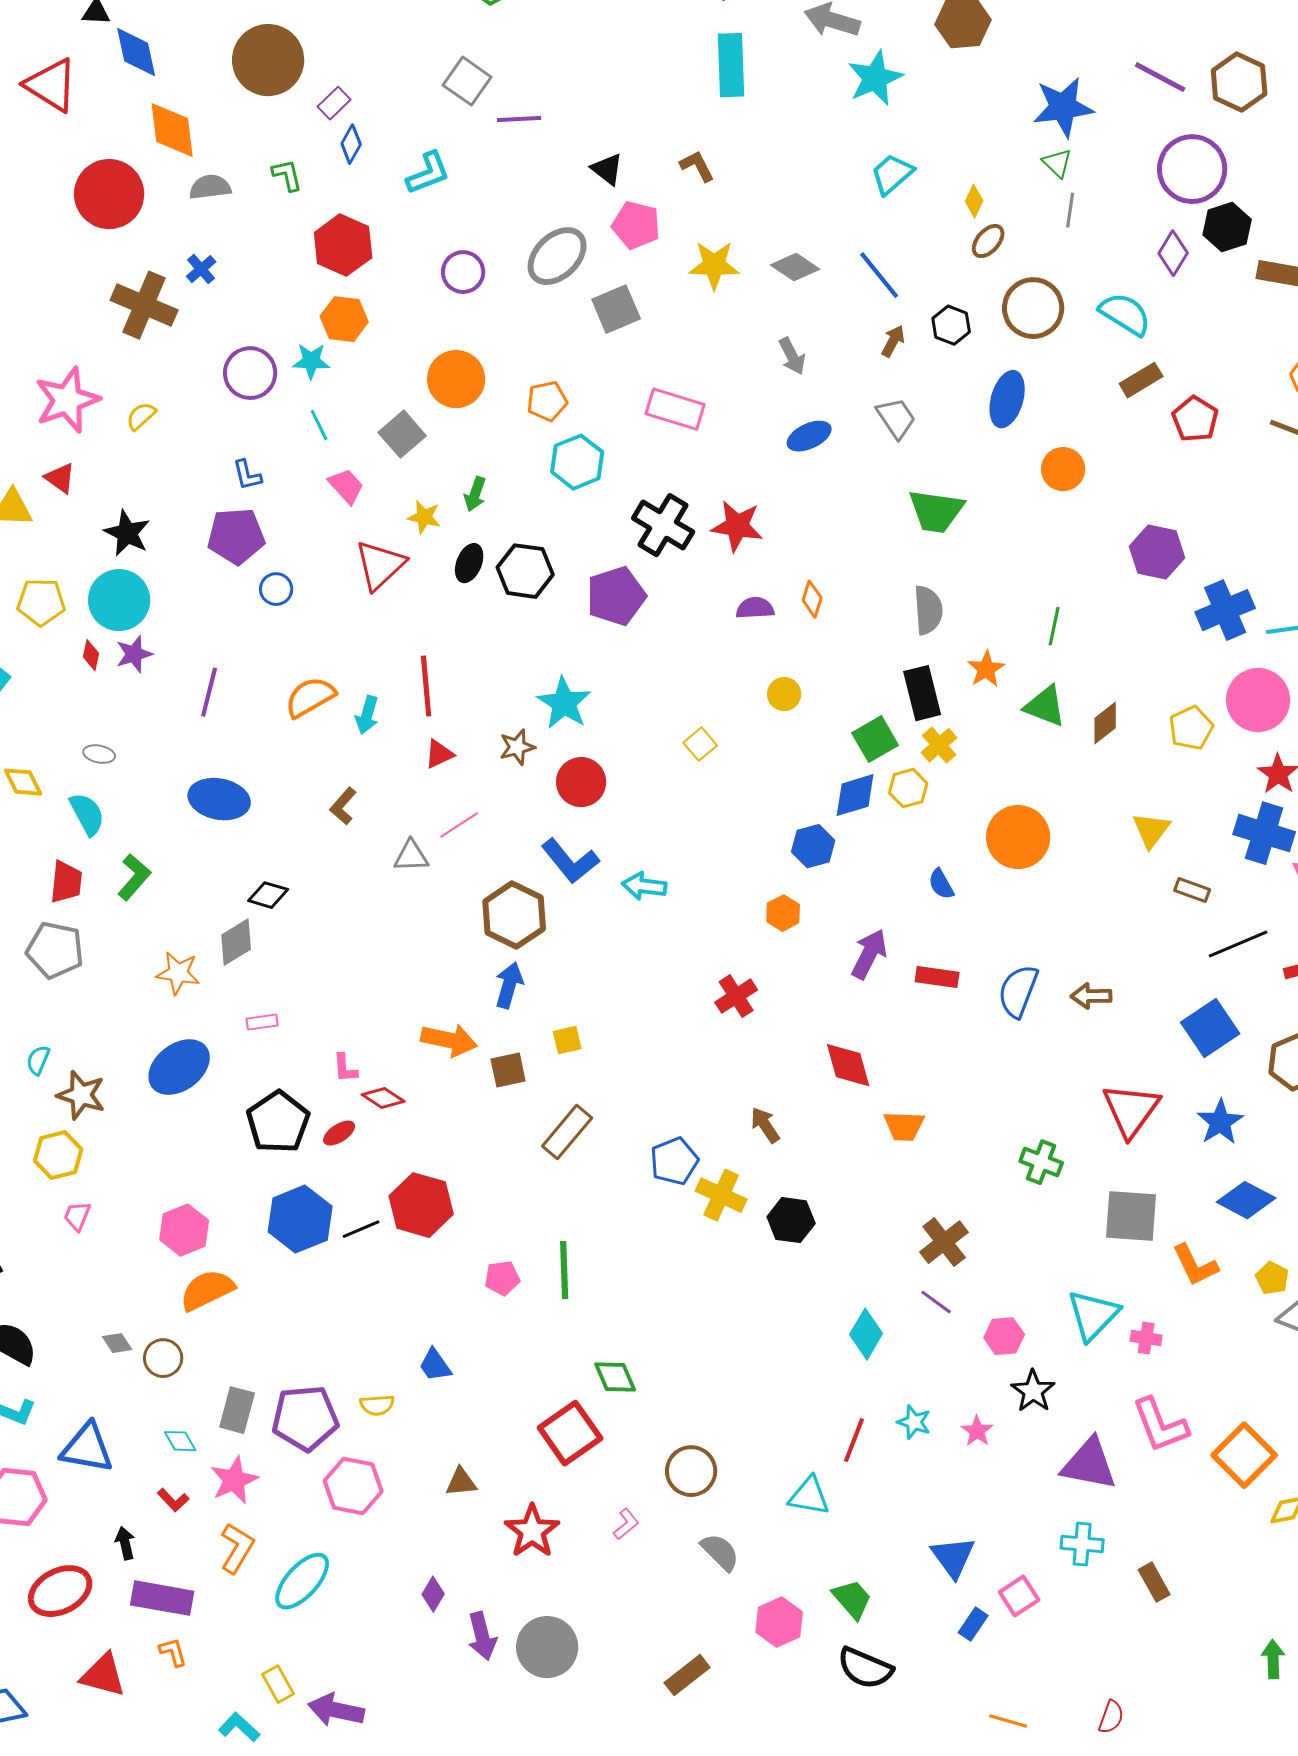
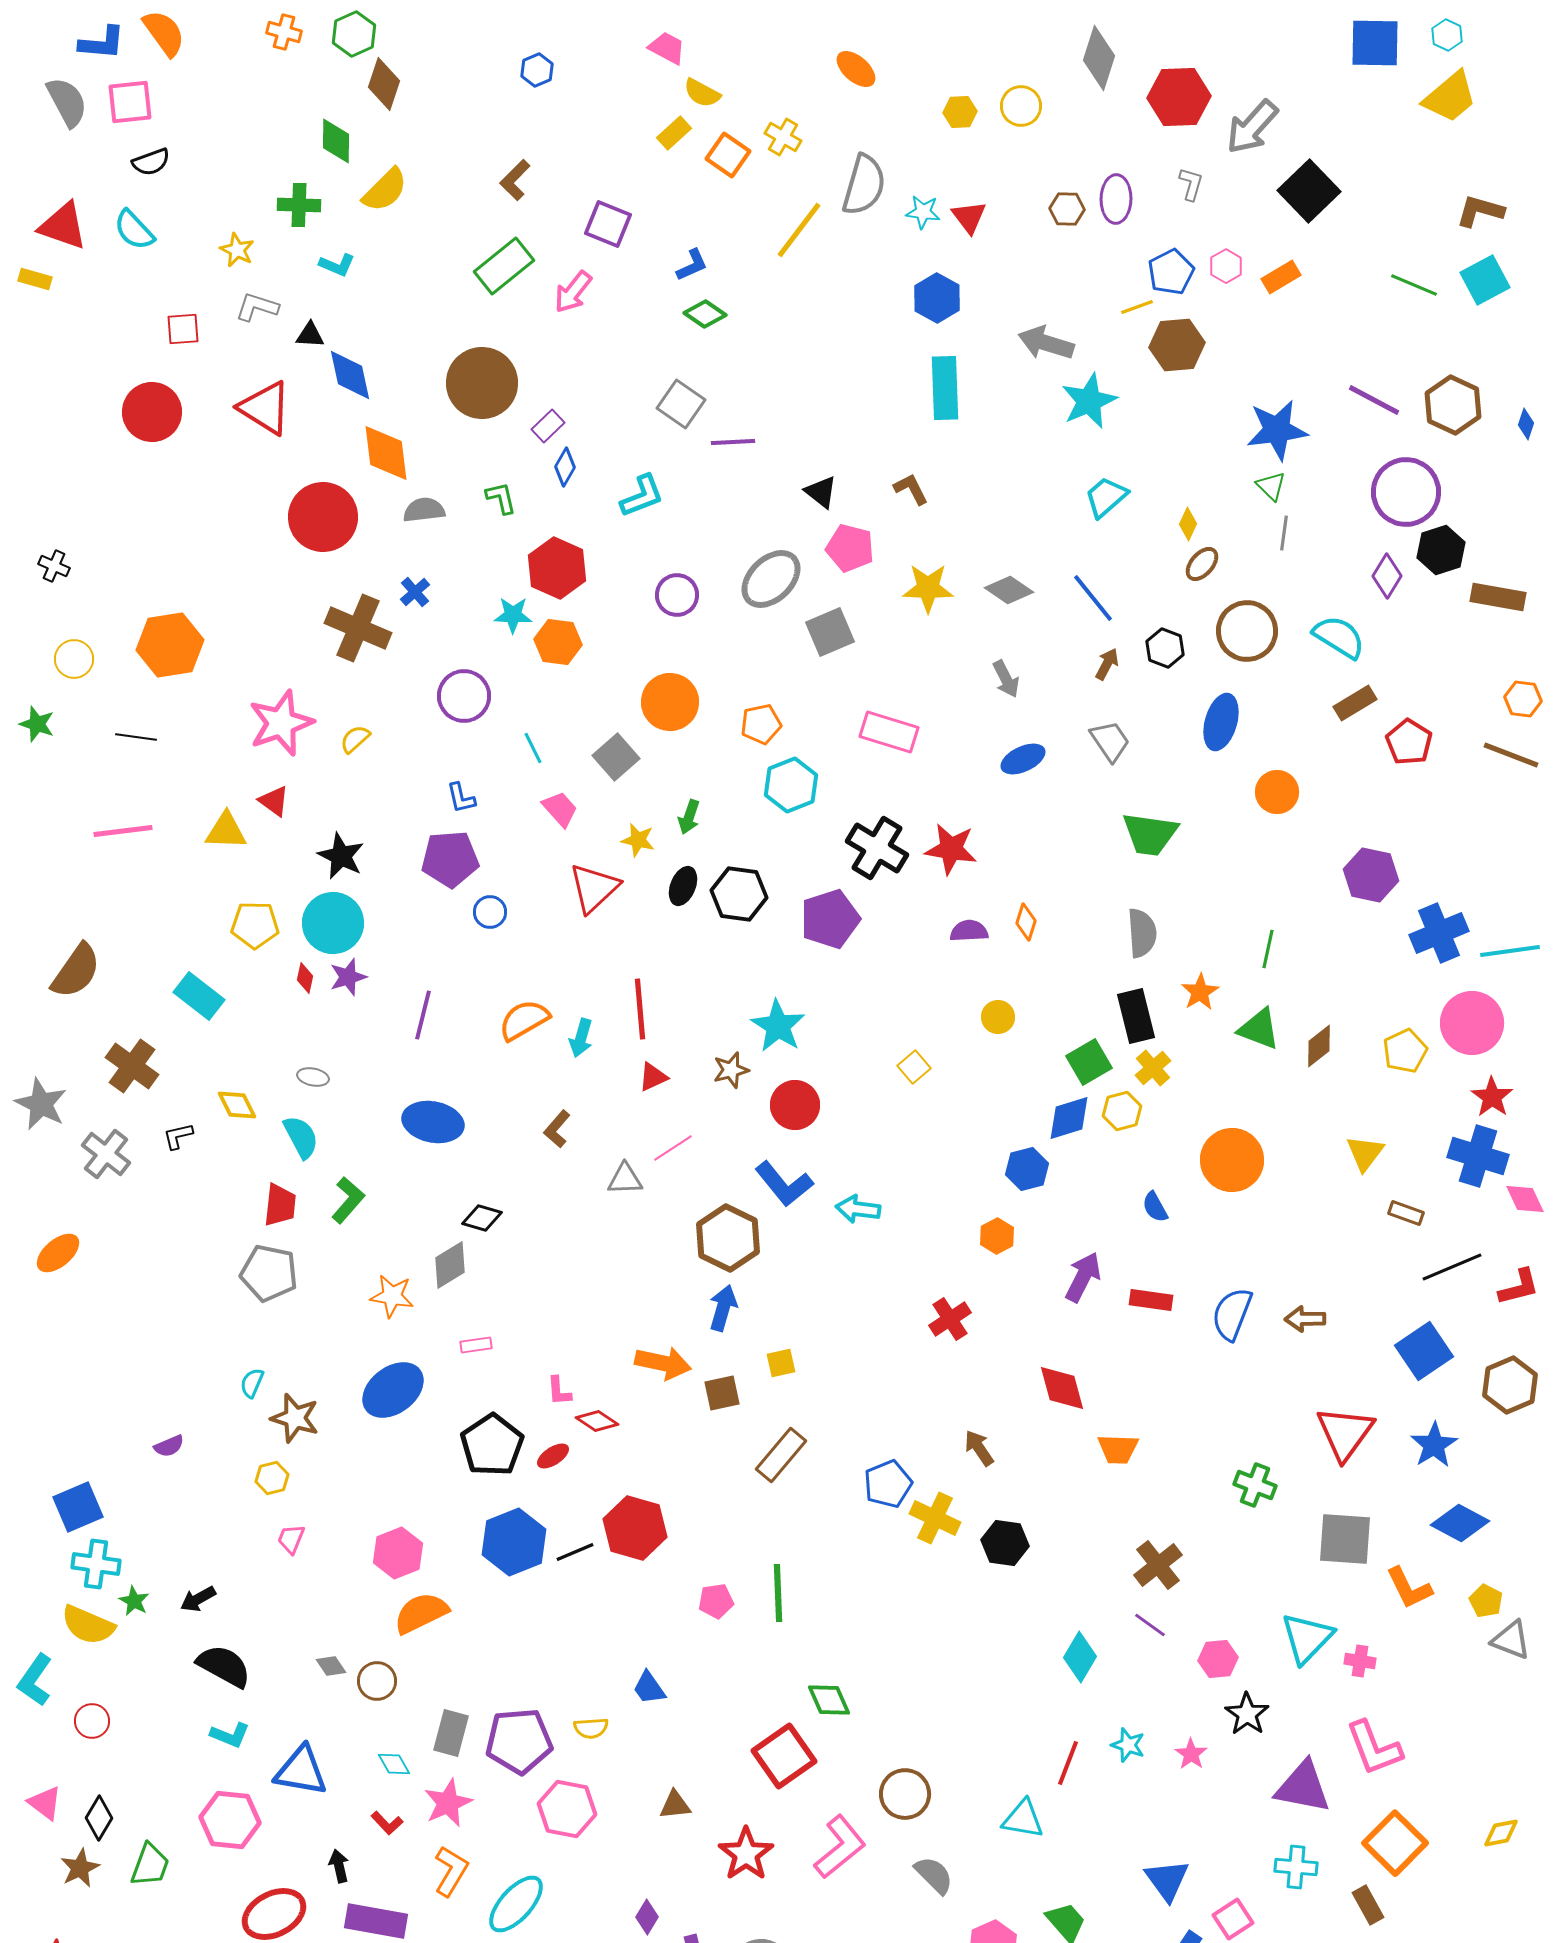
cyan star: (311, 361) -> (513, 615), moved
yellow hexagon: (58, 1155) -> (272, 1478), size x0.7
orange square: (1244, 1455) -> (1395, 1843), moved
pink L-shape: (626, 1524) -> (840, 1847), size x2.0

